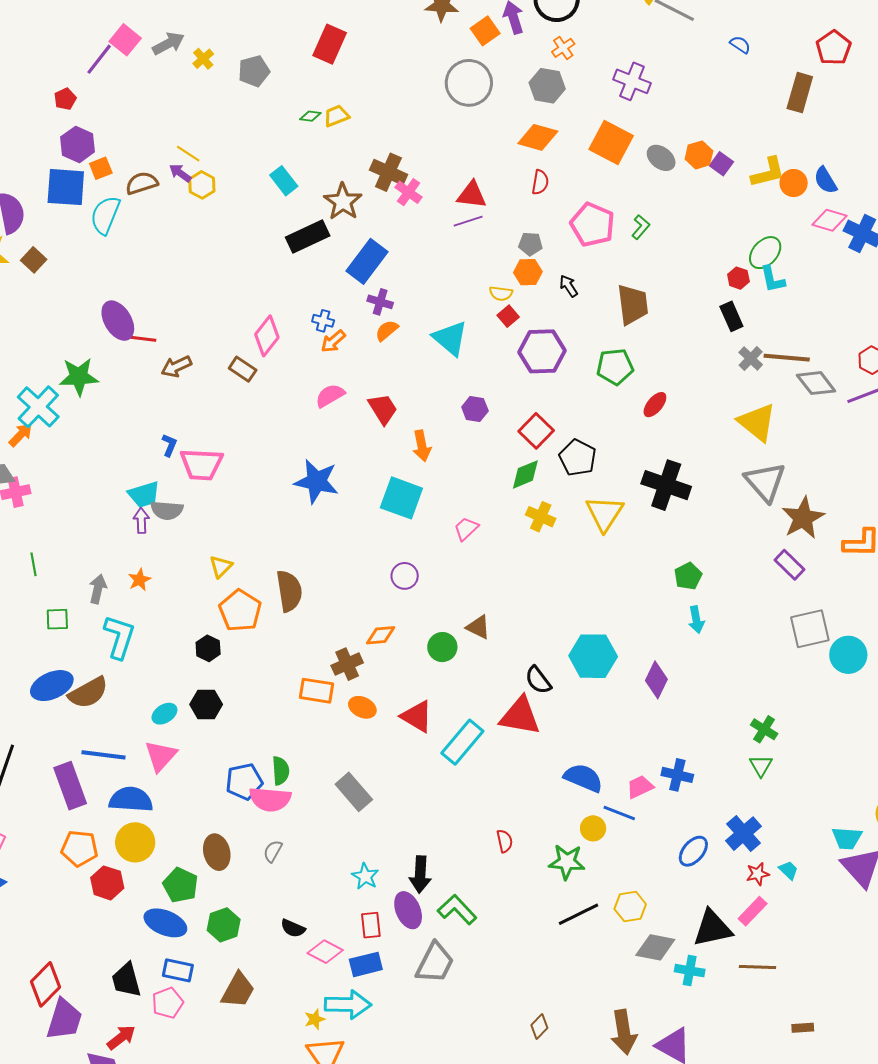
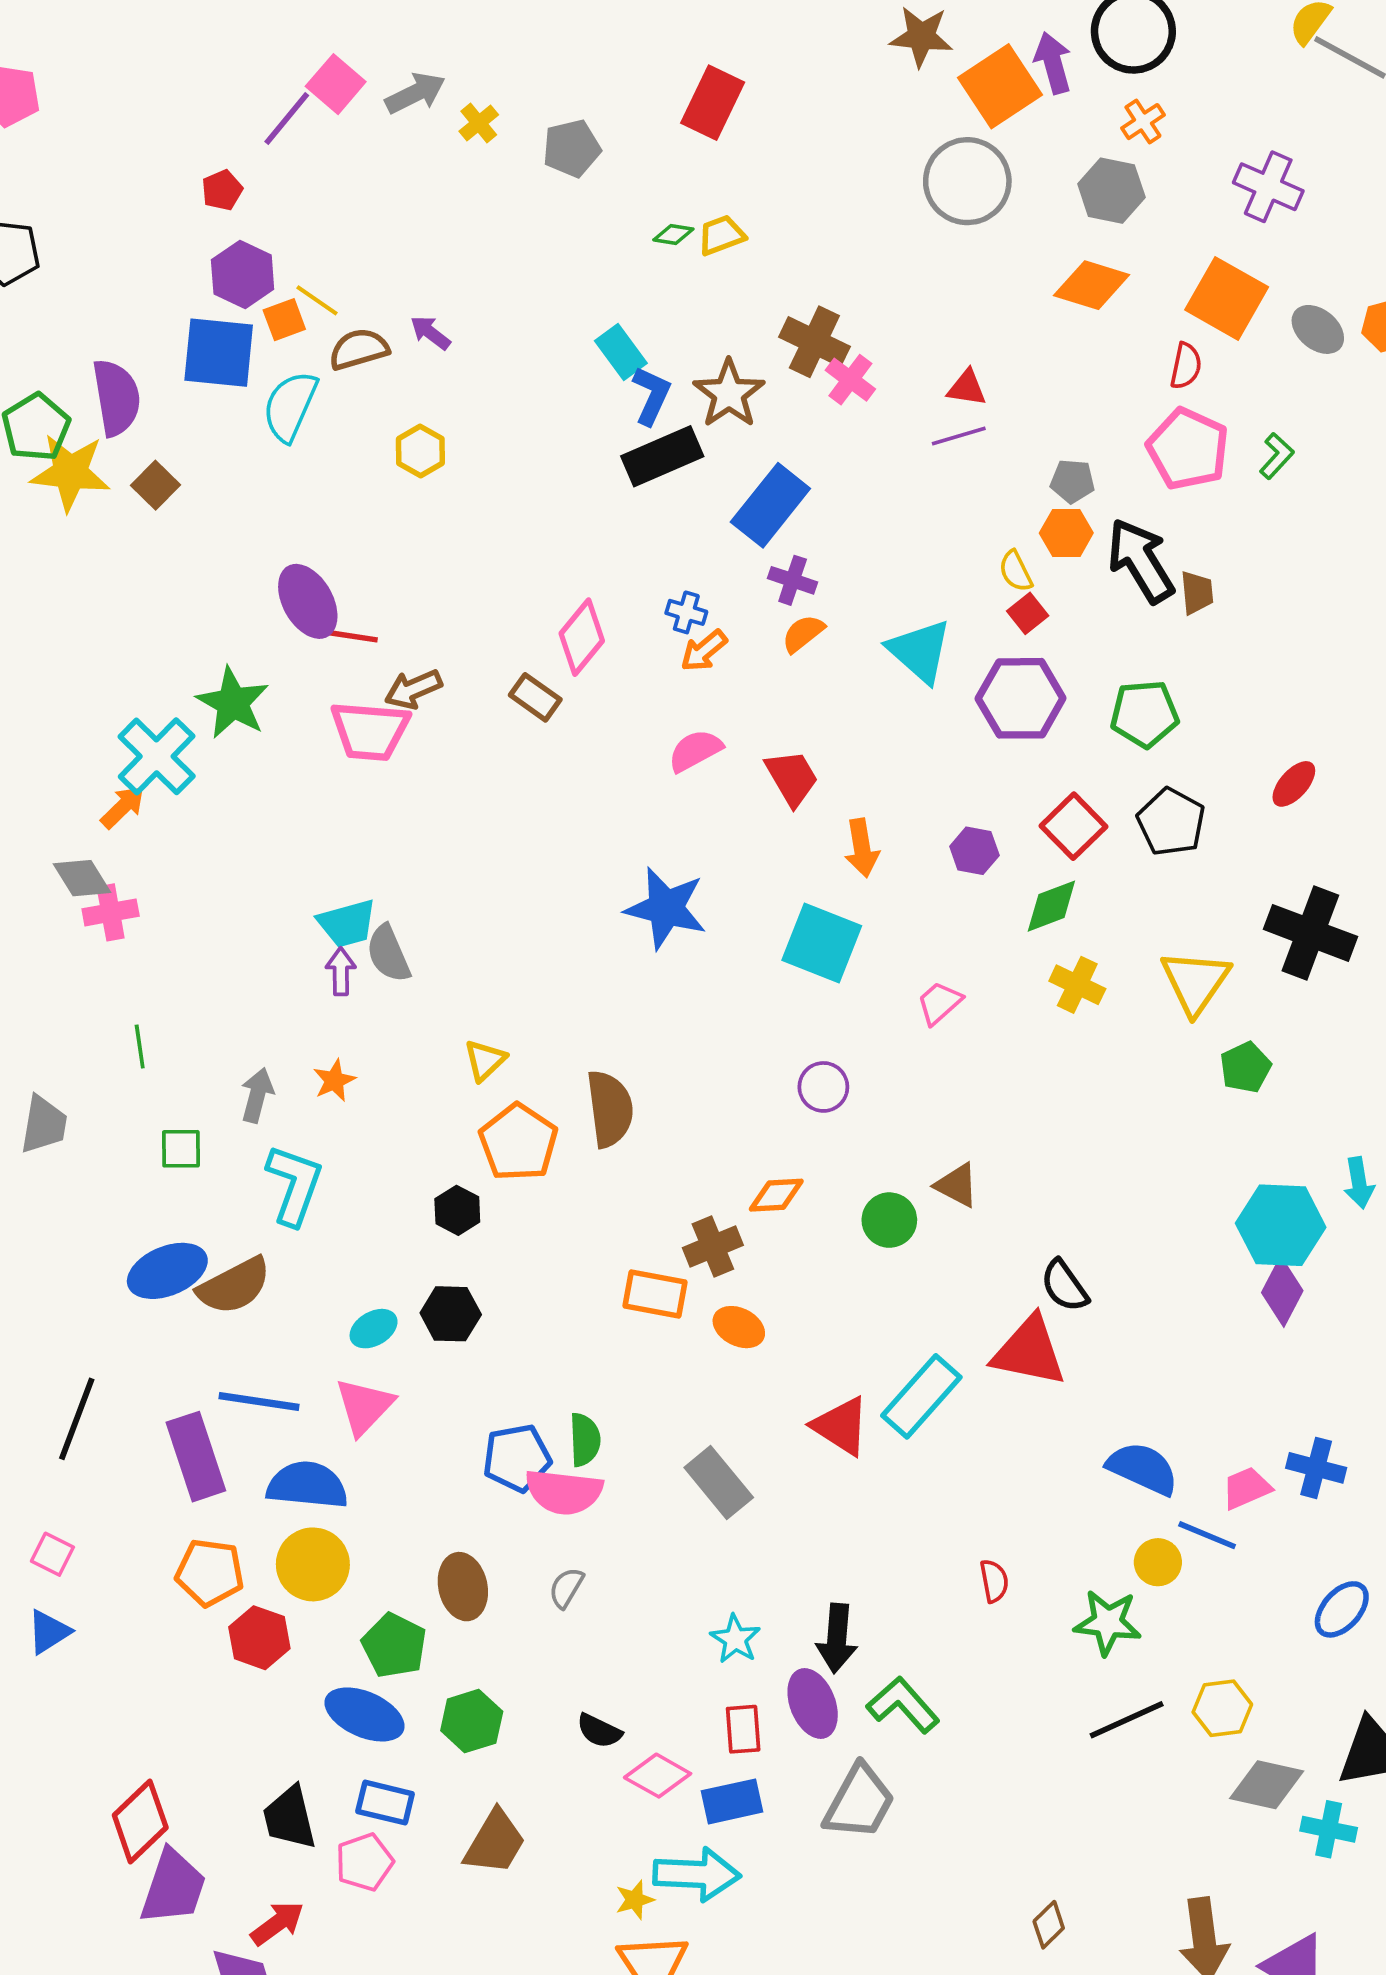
orange square: (485, 31) -> (1000, 86), size x1.5
yellow line: (188, 154) -> (317, 300), moved
red semicircle: (540, 182) -> (1186, 366), moved
yellow hexagon: (202, 185) -> (420, 451), moved
red triangle: (472, 195) -> (967, 388), size x0.7
black arrow: (569, 286) -> (1141, 561), size x2.0
yellow semicircle: (501, 293) -> (1016, 571), turned 55
brown trapezoid: (633, 305) -> (1197, 593), moved, size x0.6
purple hexagon: (542, 351) -> (1021, 698), moved
green pentagon: (615, 367) -> (1145, 714), moved
green star: (79, 377) -> (233, 703), turned 30
purple hexagon: (475, 409) -> (974, 851), moved
blue L-shape: (169, 445) -> (651, 396), moved, size x1.4
black pentagon: (578, 458) -> (1171, 822), moved
pink trapezoid: (201, 464) -> (370, 731), moved
gray semicircle: (167, 510) -> (388, 954), turned 60
green pentagon: (688, 576) -> (1245, 1067), moved
cyan hexagon: (593, 656) -> (1281, 1225), moved
red triangle: (417, 716) -> (841, 1426), moved

